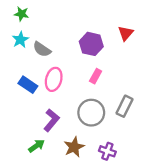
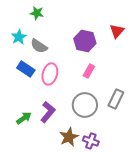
green star: (21, 14) -> (37, 13), moved
blue rectangle: (28, 85) -> (26, 69), moved
green arrow: (36, 146) -> (24, 118), moved
purple cross: (107, 151) -> (91, 141), moved

